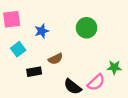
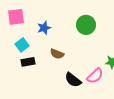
brown semicircle: (55, 59) -> (57, 54), turned 48
black rectangle: (34, 72) -> (28, 62), moved

